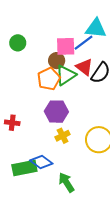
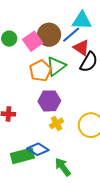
pink square: (66, 46) -> (33, 41), moved, turned -30
brown circle: (57, 61) -> (49, 35), moved, size x1.5
red triangle: (84, 67) -> (81, 48), moved

